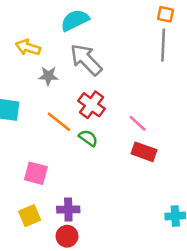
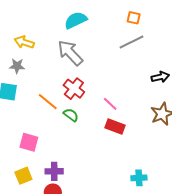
cyan semicircle: (75, 20) -> (76, 20), moved
gray line: (163, 45) -> (132, 42), turned 60
gray star: (48, 76) -> (17, 66), moved

